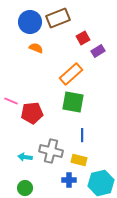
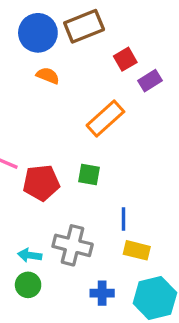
green square: (73, 102) -> (89, 175), moved, size x0.6
yellow rectangle: (79, 160) -> (137, 250), moved
green circle: (25, 188) -> (28, 285), moved

